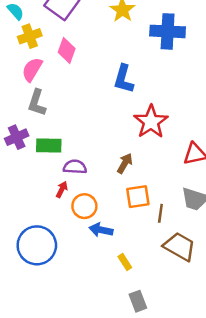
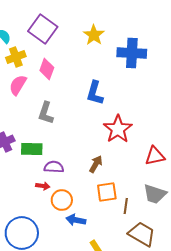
gray L-shape: (37, 103) -> (46, 113), moved
red arrow: (62, 189) -> (43, 186), turned 72

